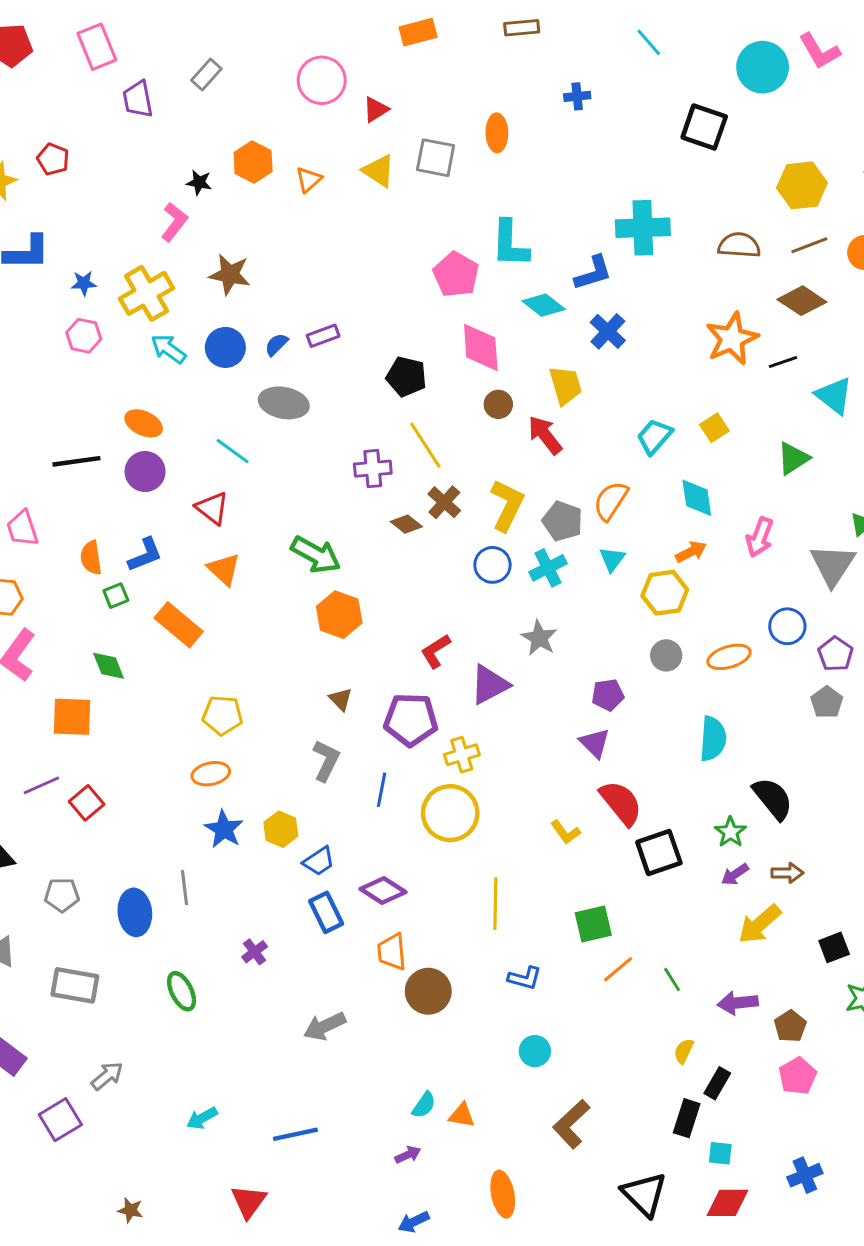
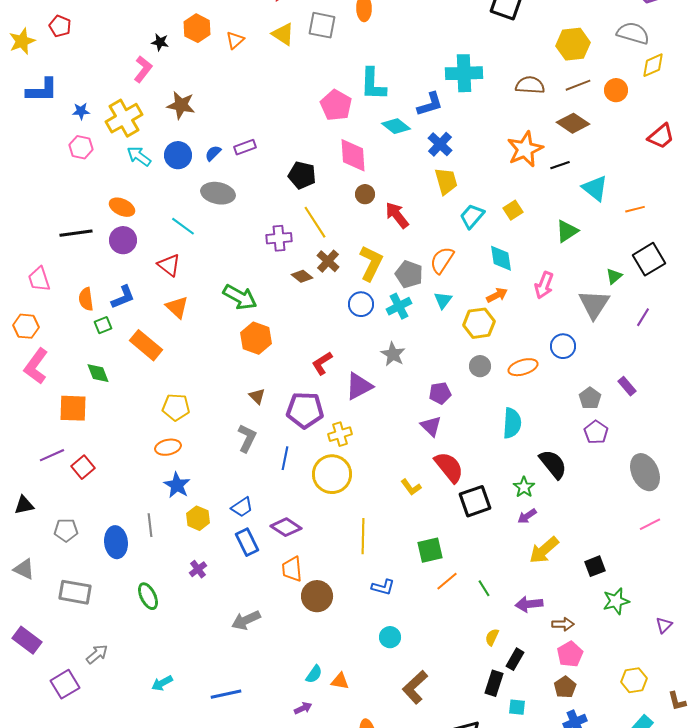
yellow trapezoid: (565, 385) -> (446, 181), moved
purple pentagon: (836, 654) -> (596, 432), moved
yellow hexagon: (281, 829) -> (198, 518), moved
brown arrow: (787, 873) -> (563, 624), moved
brown pentagon: (790, 1026) -> (565, 687), moved

